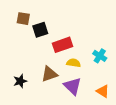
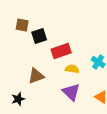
brown triangle: (49, 74) -> (36, 76), moved
black star: (20, 81) -> (18, 99), moved

